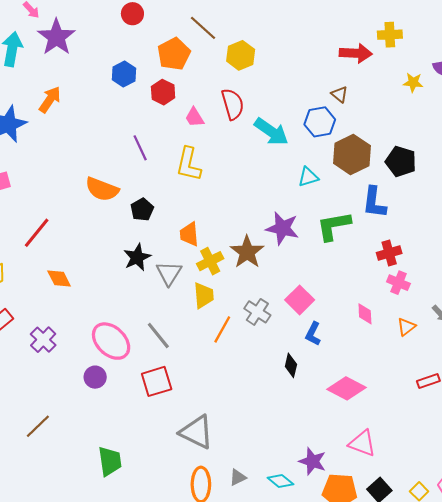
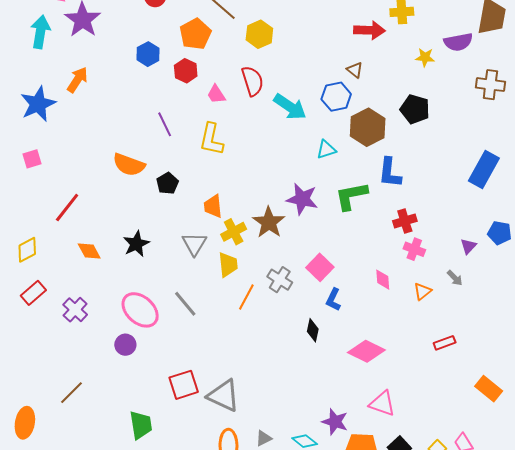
black pentagon: (401, 162) -> (415, 109), moved
black star: (137, 257) -> (136, 244), moved
red square: (157, 381) -> (184, 385), moved

